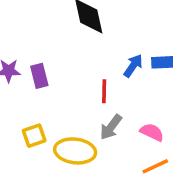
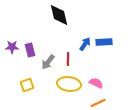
gray arrow: (111, 127) -> (48, 62), moved
yellow ellipse: (75, 151) -> (69, 84), moved

